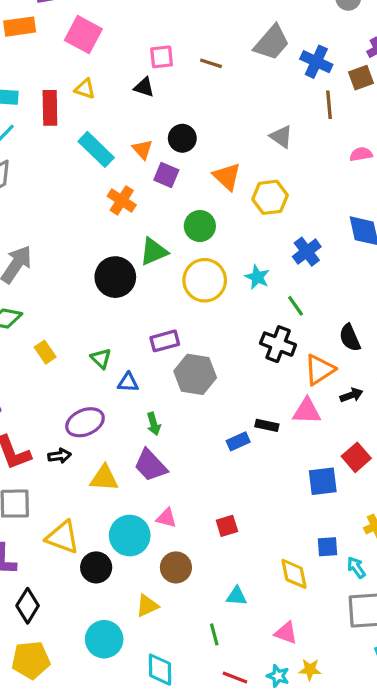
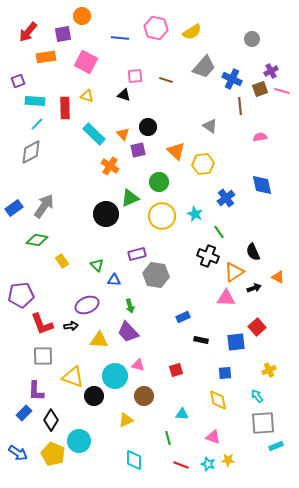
purple square: (166, 175) -> (138, 150), turned -35
black rectangle: (267, 425) -> (201, 340), moved
blue square: (327, 547) -> (225, 373), moved
cyan circle: (104, 639) -> (79, 441), moved
yellow pentagon: (31, 660) -> (53, 454), turned 30

